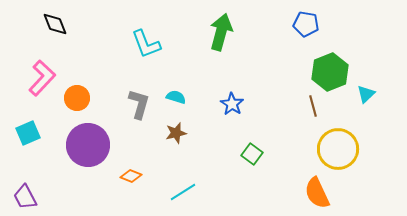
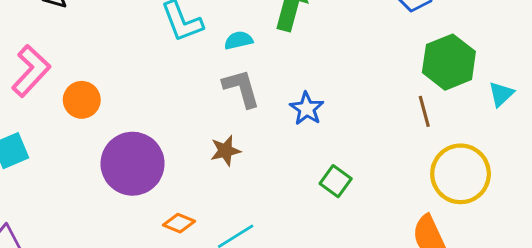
cyan semicircle: (176, 97) -> (238, 40), moved, turned -30
gray L-shape: (139, 104) -> (241, 88), moved, turned -32
purple circle: (88, 145) -> (133, 164), moved
orange diamond: (131, 176) -> (179, 223), moved

